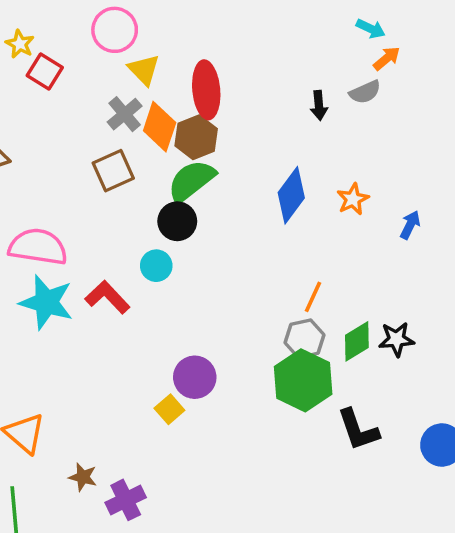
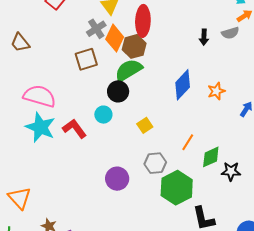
gray hexagon: (304, 339) -> (155, 163), moved
green diamond: (357, 341) -> (211, 157), moved
yellow square: (169, 409) -> (145, 125), moved

